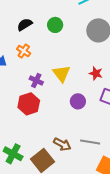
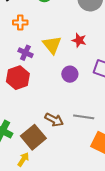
orange cross: (24, 51) -> (20, 22), moved, turned -32
red star: (96, 73) -> (79, 40), moved

